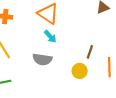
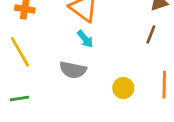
brown line: (90, 52) -> (151, 34), moved

